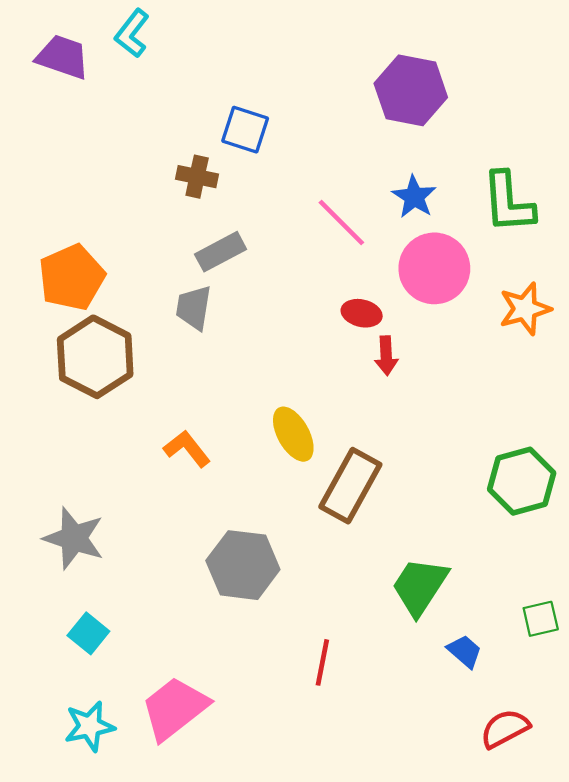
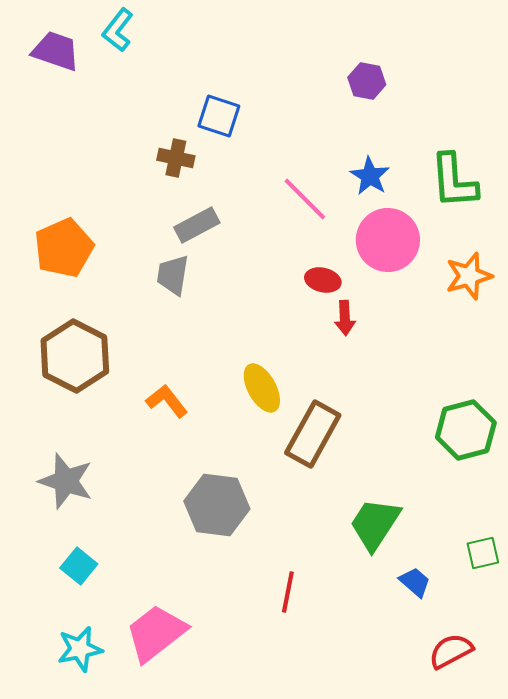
purple hexagon: (411, 90) -> (367, 81), size x0.6
brown hexagon: (95, 357) -> (75, 356), moved

